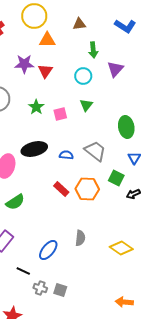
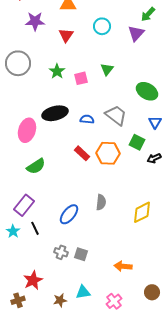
green arrow: (93, 50) -> (148, 14), moved, turned 49
purple star: (24, 64) -> (35, 21), moved
cyan circle: (83, 76) -> (102, 26), moved
green ellipse: (126, 127) -> (147, 91), turned -50
yellow diamond: (121, 248) -> (142, 212), turned -60
black line: (23, 271) -> (35, 228), moved, turned 40
orange arrow: (124, 302) -> (123, 266), moved

